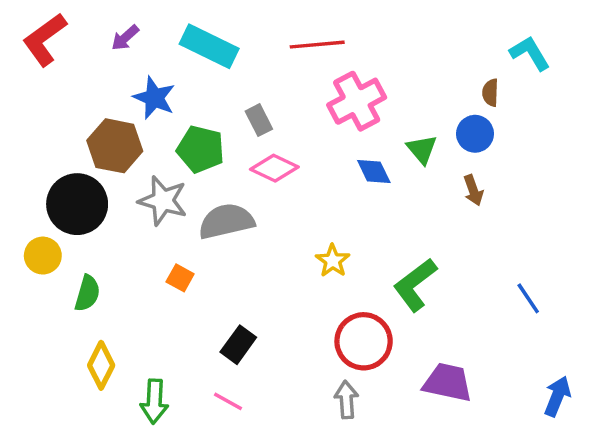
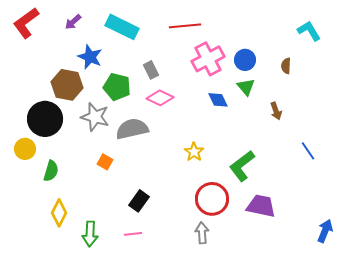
brown semicircle: (490, 93) -> (286, 66), moved
blue circle: (475, 134) -> (245, 60), moved
blue line: (528, 298) -> (308, 151), moved
purple trapezoid: (448, 382) -> (261, 206), moved
pink line: (228, 401) -> (133, 234), turned -36

